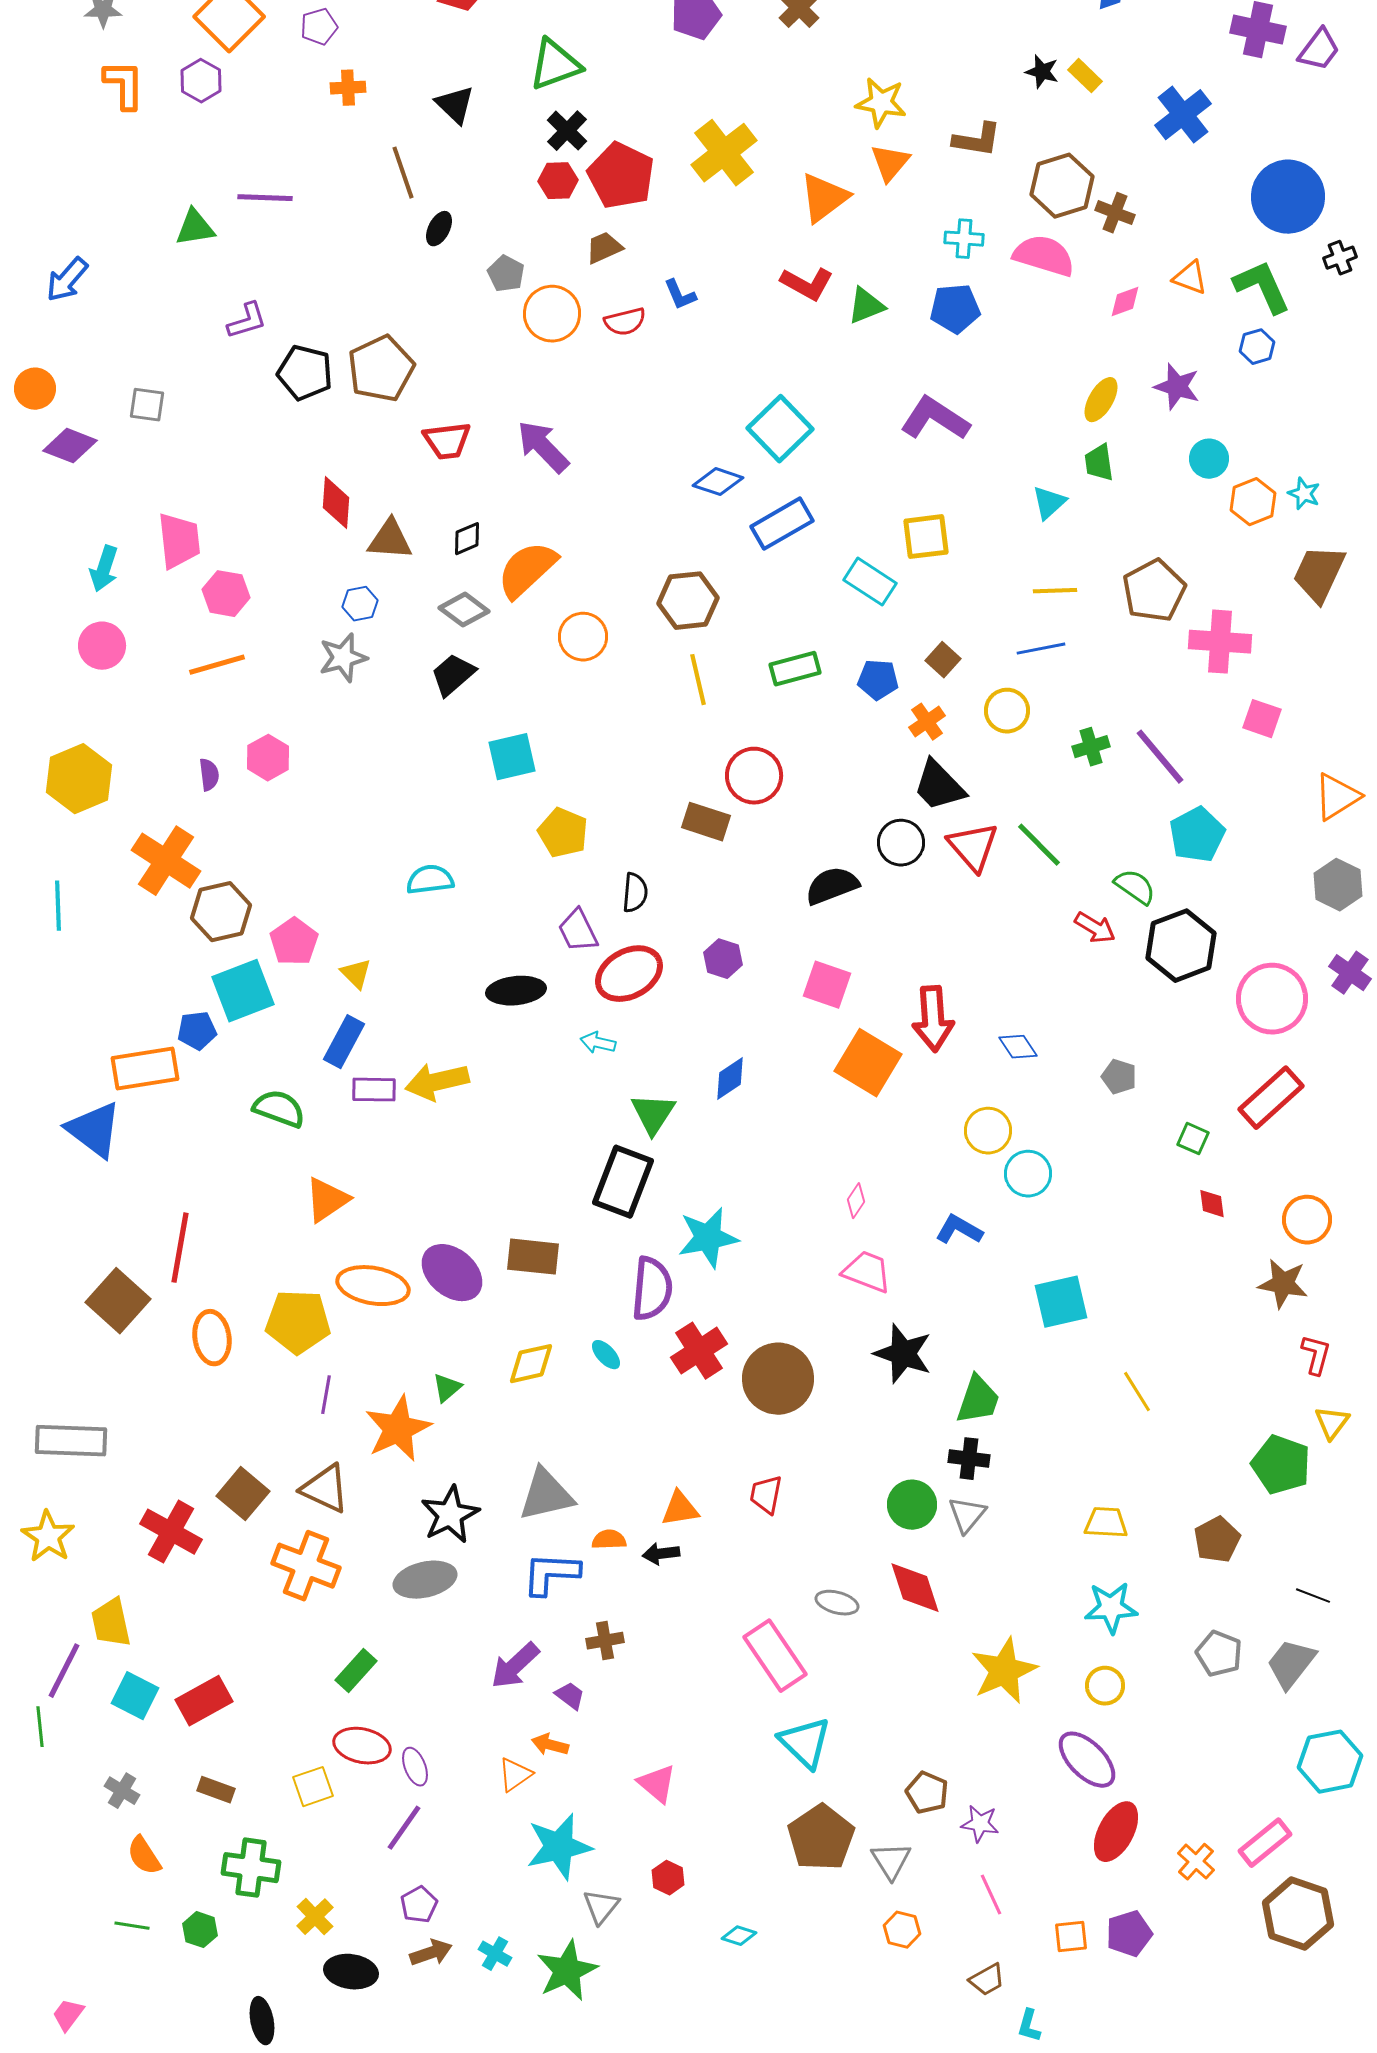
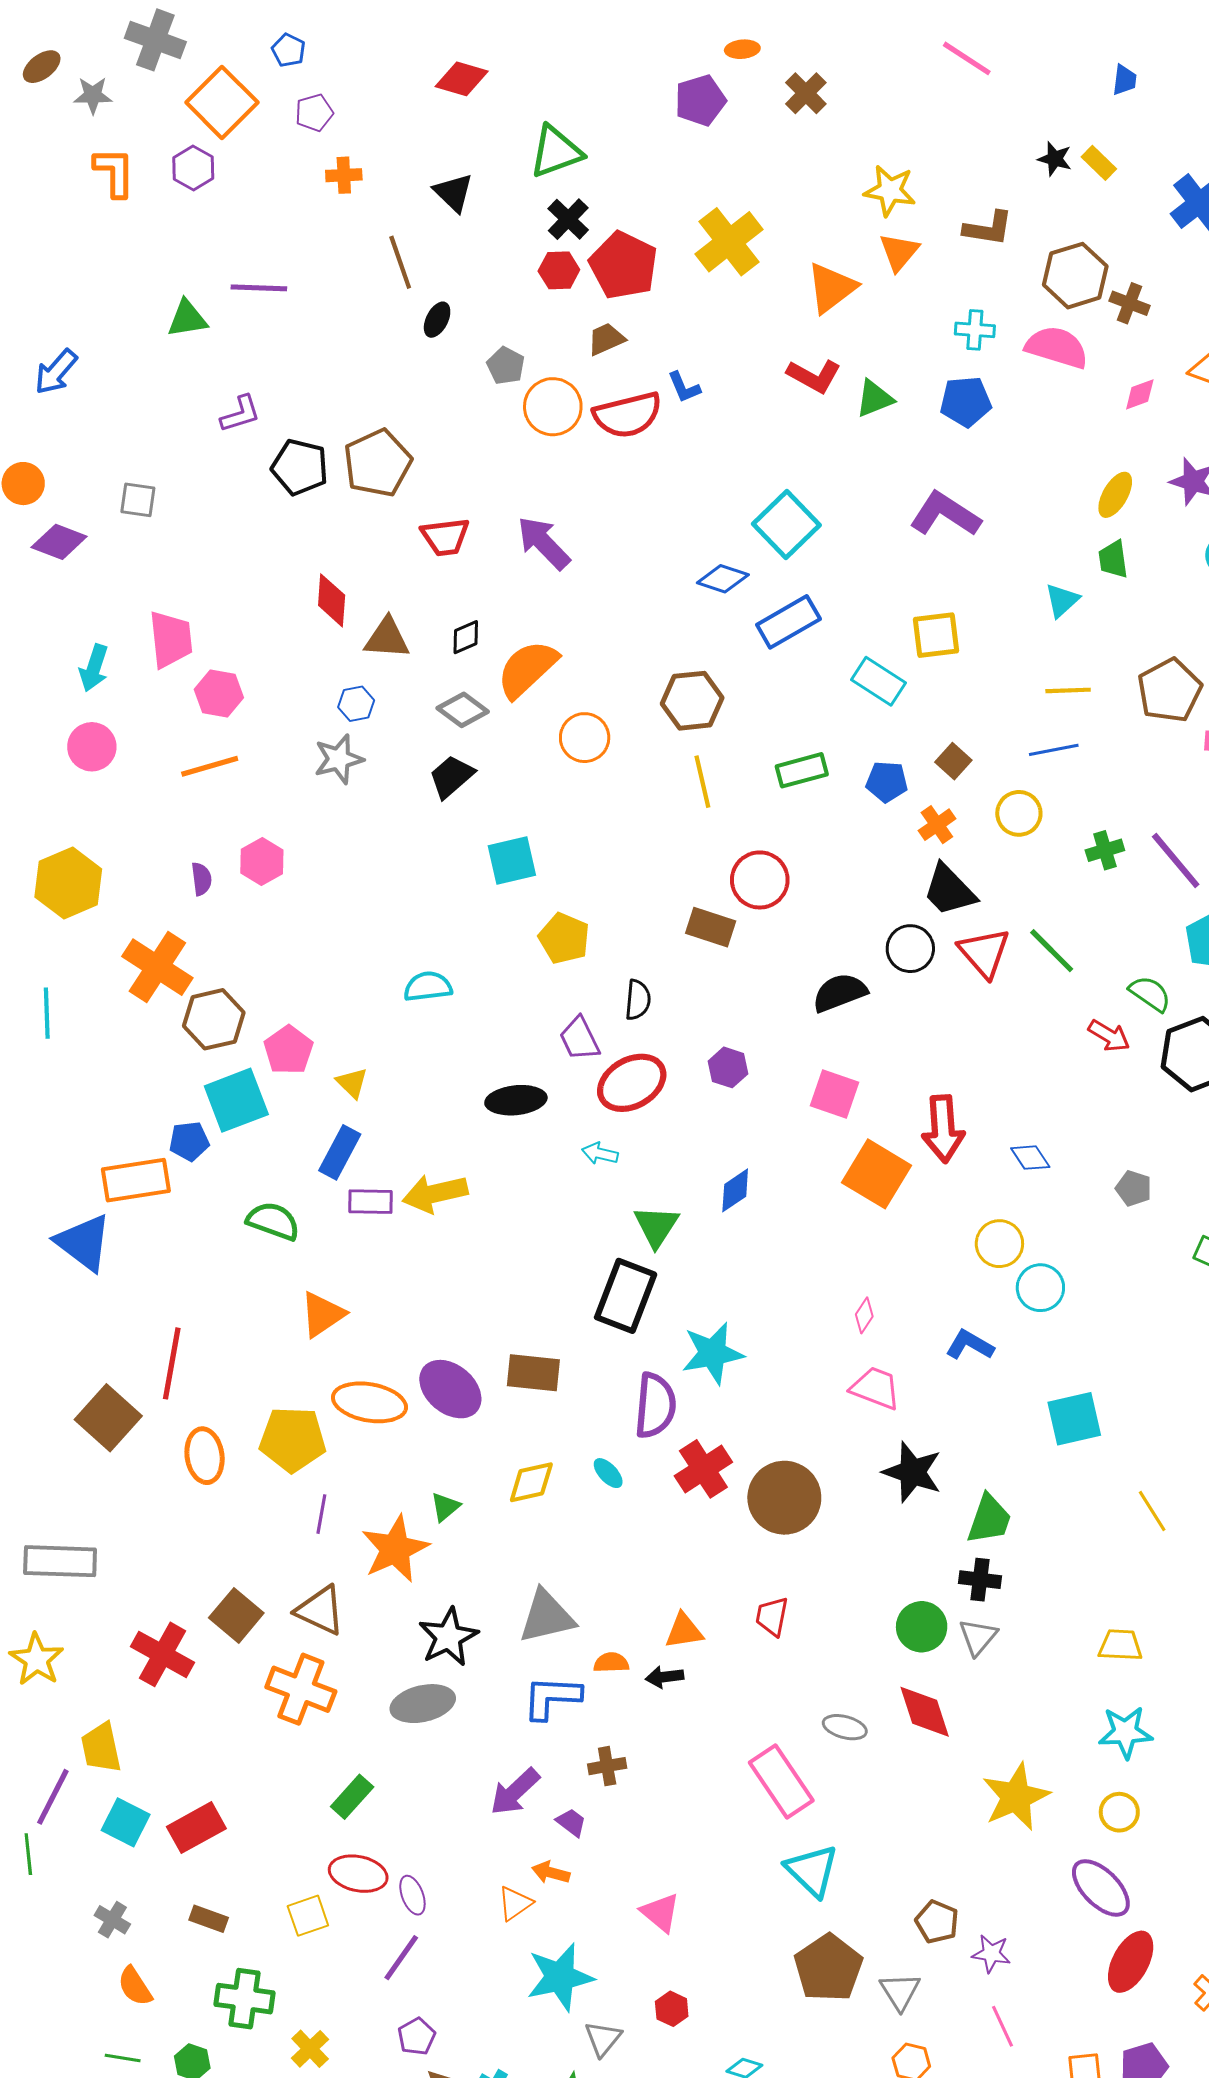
red semicircle: (625, 322) -> (628, 415), size x1.6

